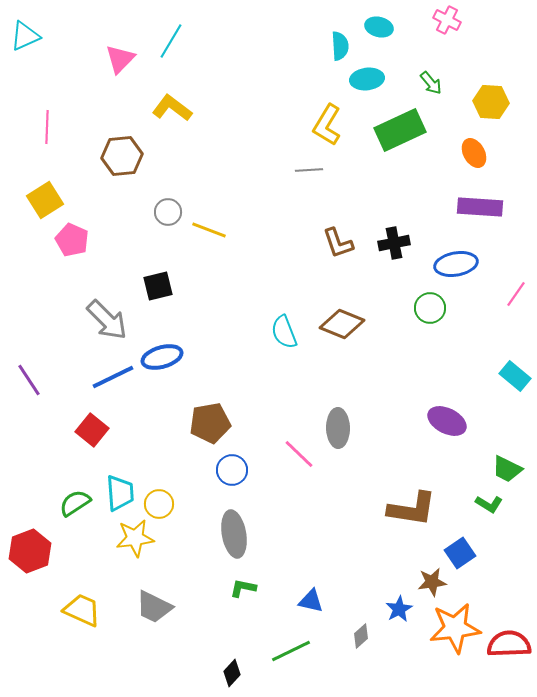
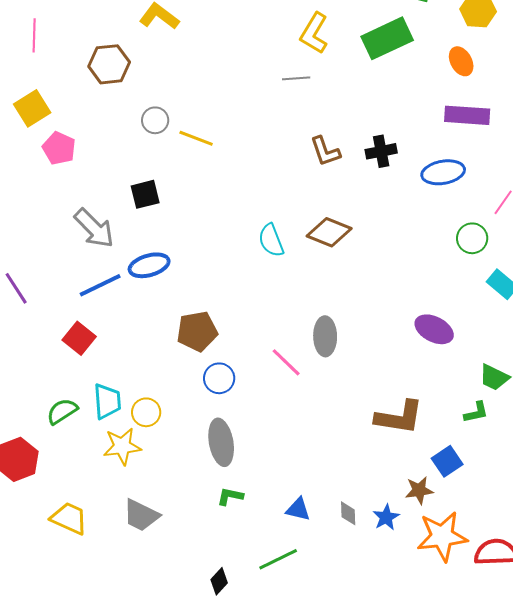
green circle: (430, 308) -> (472, 238), moved
green L-shape: (489, 504) -> (476, 412), turned -44
gray diamond: (361, 636) -> (348, 513), moved, turned -50

